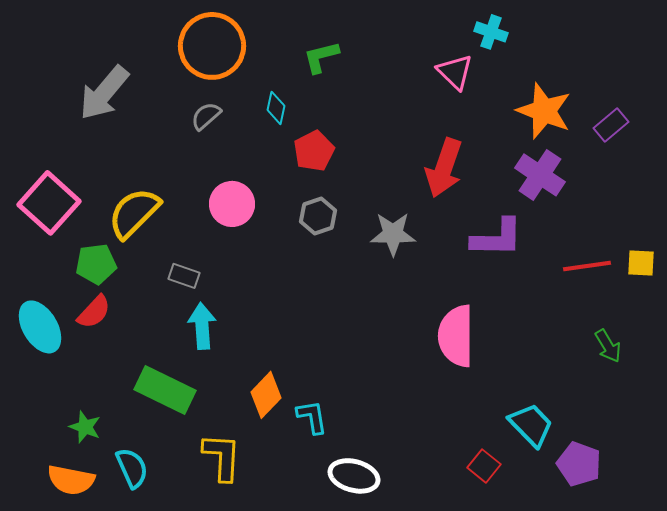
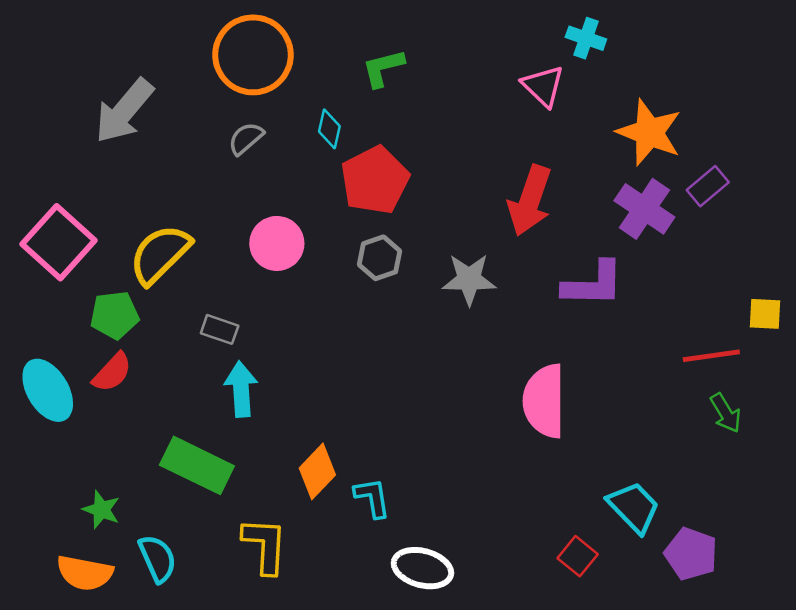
purple rectangle: (611, 125) -> (708, 186), moved
red pentagon: (314, 151) -> (375, 180), size x1.4
red line: (587, 266) -> (711, 356), moved

